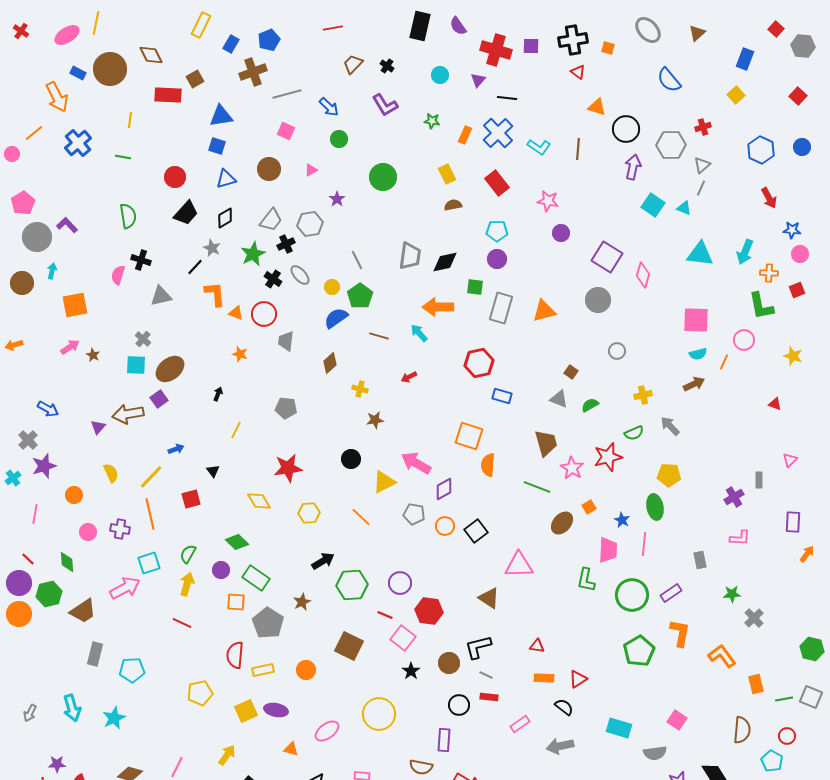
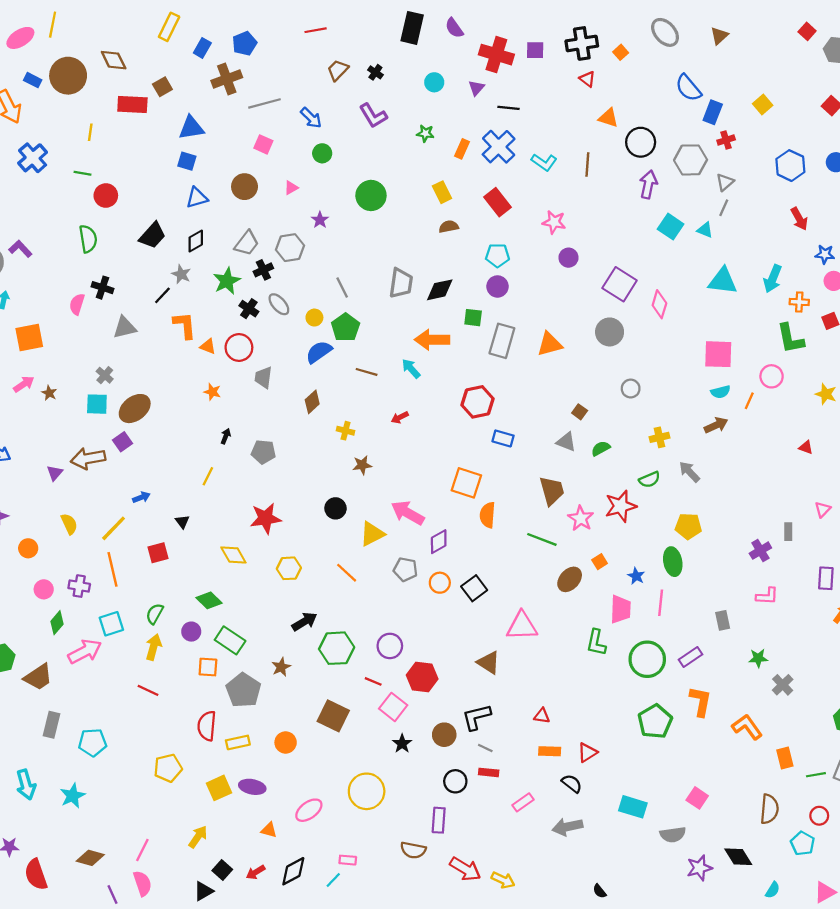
orange square: (608, 48) -> (621, 52), turned 32
blue rectangle: (745, 59) -> (713, 112), moved
red circle: (175, 177) -> (106, 195), moved
black arrow: (218, 394) -> (226, 436), moved
green diamond: (67, 562) -> (57, 623), moved, turned 45

